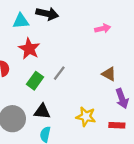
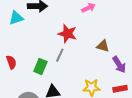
red star: (29, 49) -> (67, 34), moved

